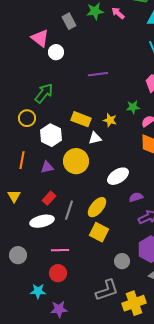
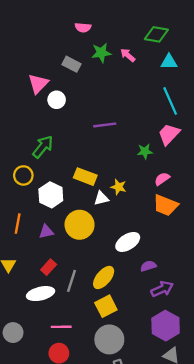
gray rectangle: (69, 21) -> (71, 64), turned -35
pink triangle: (40, 38) -> (38, 84), turned 36
green star: (133, 107) -> (145, 151), moved
yellow star: (110, 120) -> (119, 187), moved
yellow square: (99, 232) -> (106, 306), turned 36
gray circle: (122, 261) -> (109, 339), moved, size x1.6

